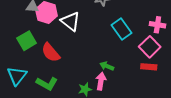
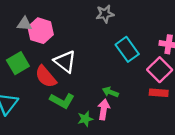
white triangle: (70, 21) -> (65, 61), moved
green L-shape: (47, 84) -> (62, 101), moved

